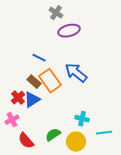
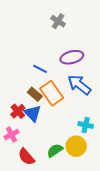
purple ellipse: (69, 31) -> (72, 57), moved
blue triangle: (32, 100) -> (33, 113), turned -42
cyan cross: (82, 119) -> (86, 125), moved
yellow circle: (76, 142) -> (76, 146), moved

